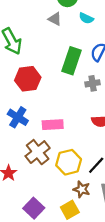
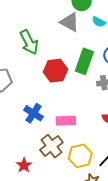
gray triangle: (55, 19) -> (70, 22), size x1.5
red hexagon: (28, 79) -> (55, 71), moved

